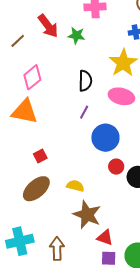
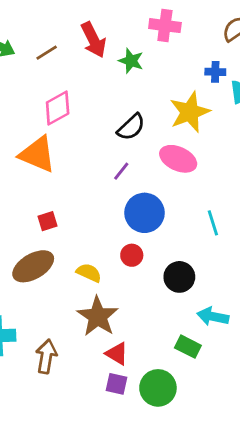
black semicircle: (85, 81) -> (131, 127), turned 35
red circle: (116, 167) -> (132, 255), moved

